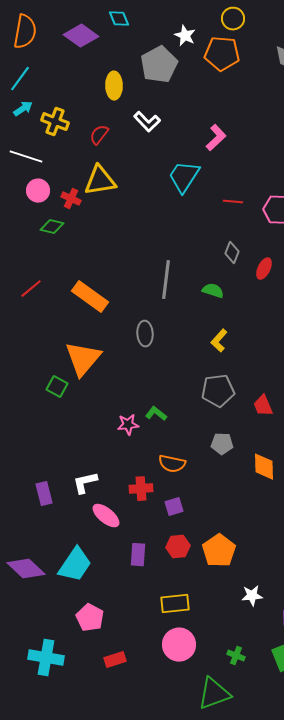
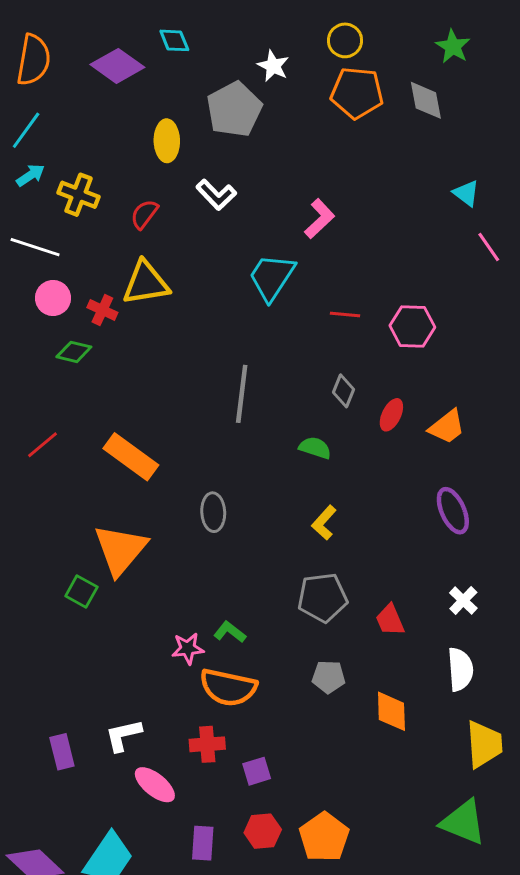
orange pentagon: (222, 54) -> (357, 93), moved
gray line: (166, 280) -> (242, 394), moved
orange semicircle: (172, 464) -> (228, 687), moved, size x1.4

